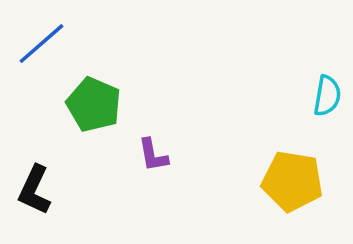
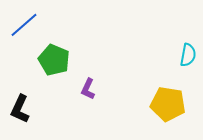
purple L-shape: (153, 155) -> (88, 89), turned 35

